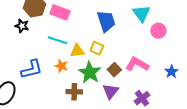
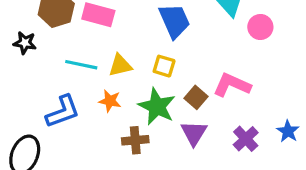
black star: (22, 26) -> (25, 43), moved
cyan line: (57, 40) -> (81, 65), moved
yellow triangle: (77, 51) -> (120, 65), moved
blue star: (171, 72) -> (288, 131), moved

